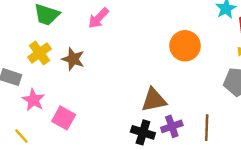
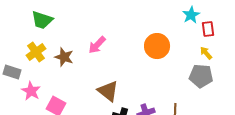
pink arrow: (98, 18) -> (97, 45), moved
brown triangle: (154, 100) -> (108, 91), moved, turned 50

